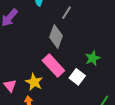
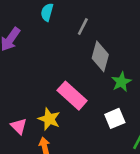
gray diamond: (56, 36) -> (100, 56), moved
white square: (77, 77) -> (115, 118), moved, turned 35

